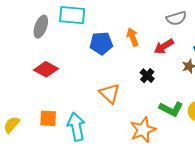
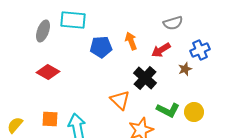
black cross: (147, 76) -> (145, 78), size x1.6
orange triangle: (110, 93) -> (120, 100), moved

